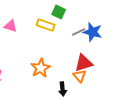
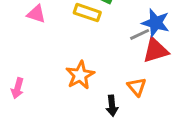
gray line: (79, 32) -> (140, 34), moved
red triangle: (84, 63) -> (156, 50), moved

